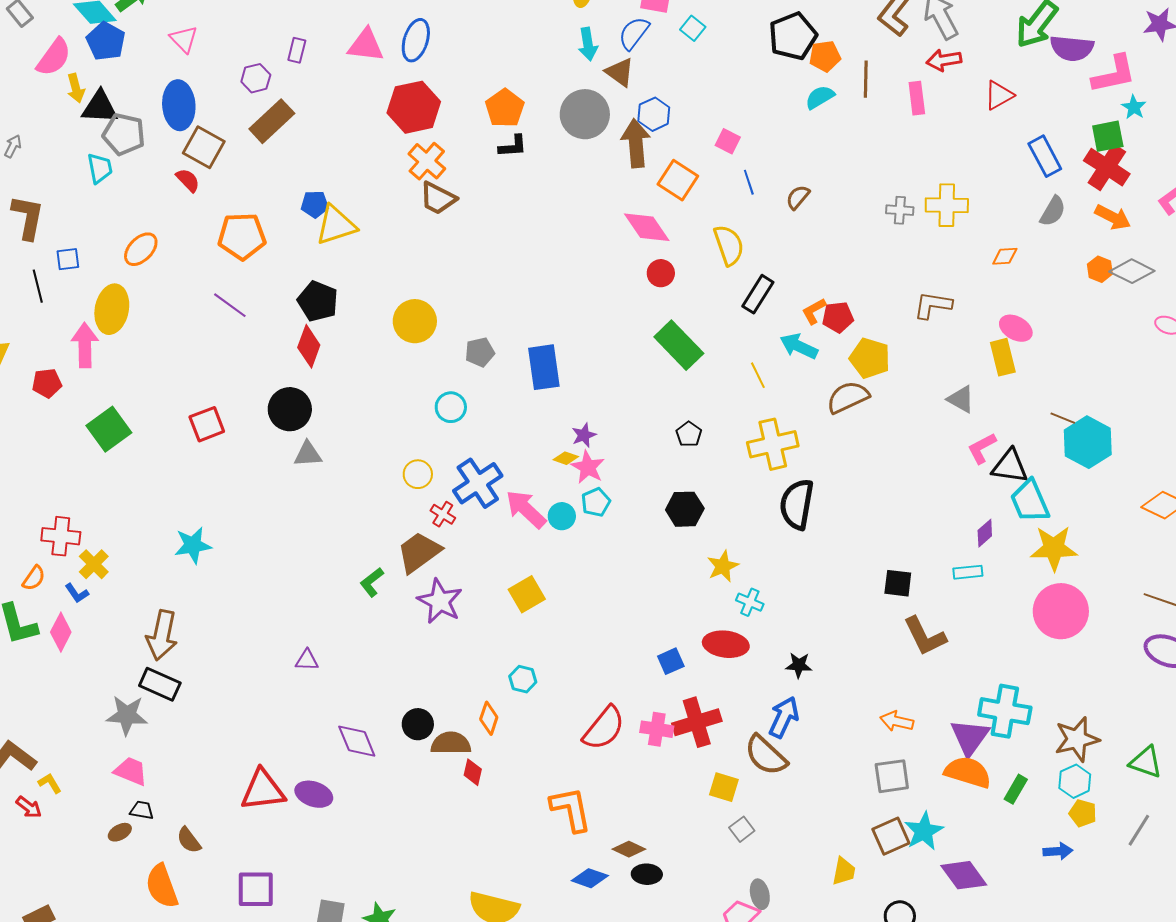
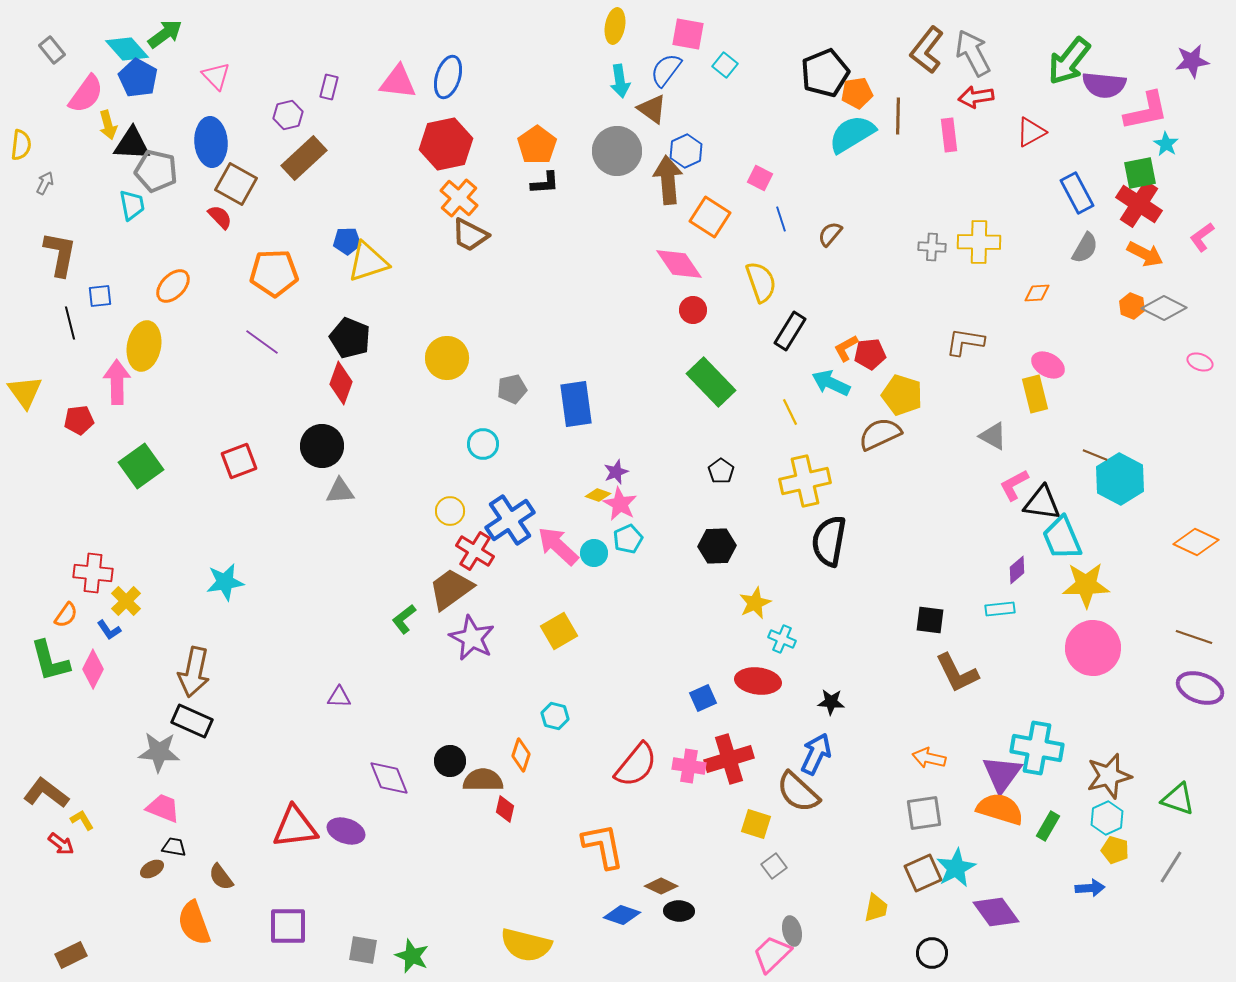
cyan semicircle: (820, 97) -> (852, 134), size x1.6
red cross: (443, 514) -> (475, 551), size x1.5

